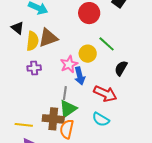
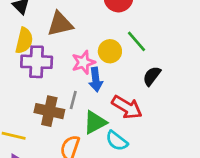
yellow semicircle: (32, 41) -> (24, 41), moved
purple cross: (34, 68) -> (37, 62), size x1.6
green triangle: (68, 109) -> (95, 122), moved
brown cross: (53, 119) -> (49, 111), moved

